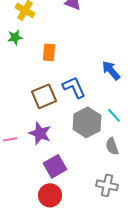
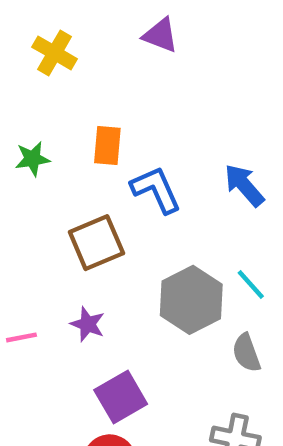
green star: (15, 37) -> (32, 159), moved
blue L-shape: (74, 87) -> (156, 190), moved
purple star: (40, 133) -> (88, 324), size x0.7

